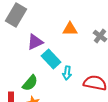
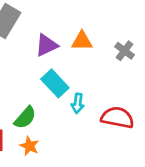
purple triangle: (35, 42) -> (46, 45), moved

